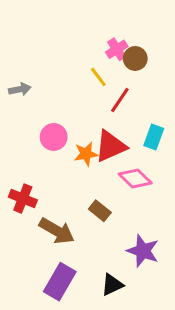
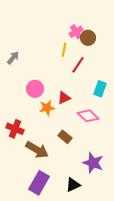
yellow line: (98, 77) -> (64, 50), turned 48
gray arrow: (20, 89) -> (13, 58), turned -40
red triangle: (111, 146) -> (64, 98), moved, size x0.6
orange star: (86, 154) -> (47, 108), moved

